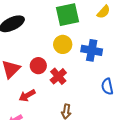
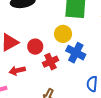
blue cross: (92, 50) -> (76, 53), moved

